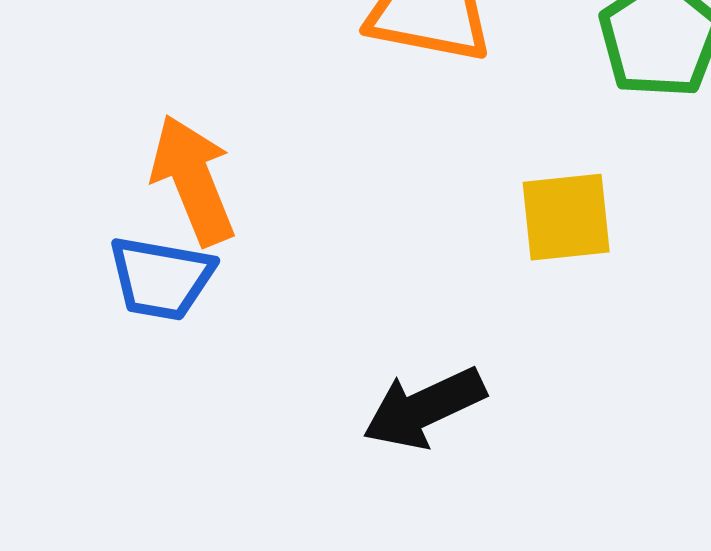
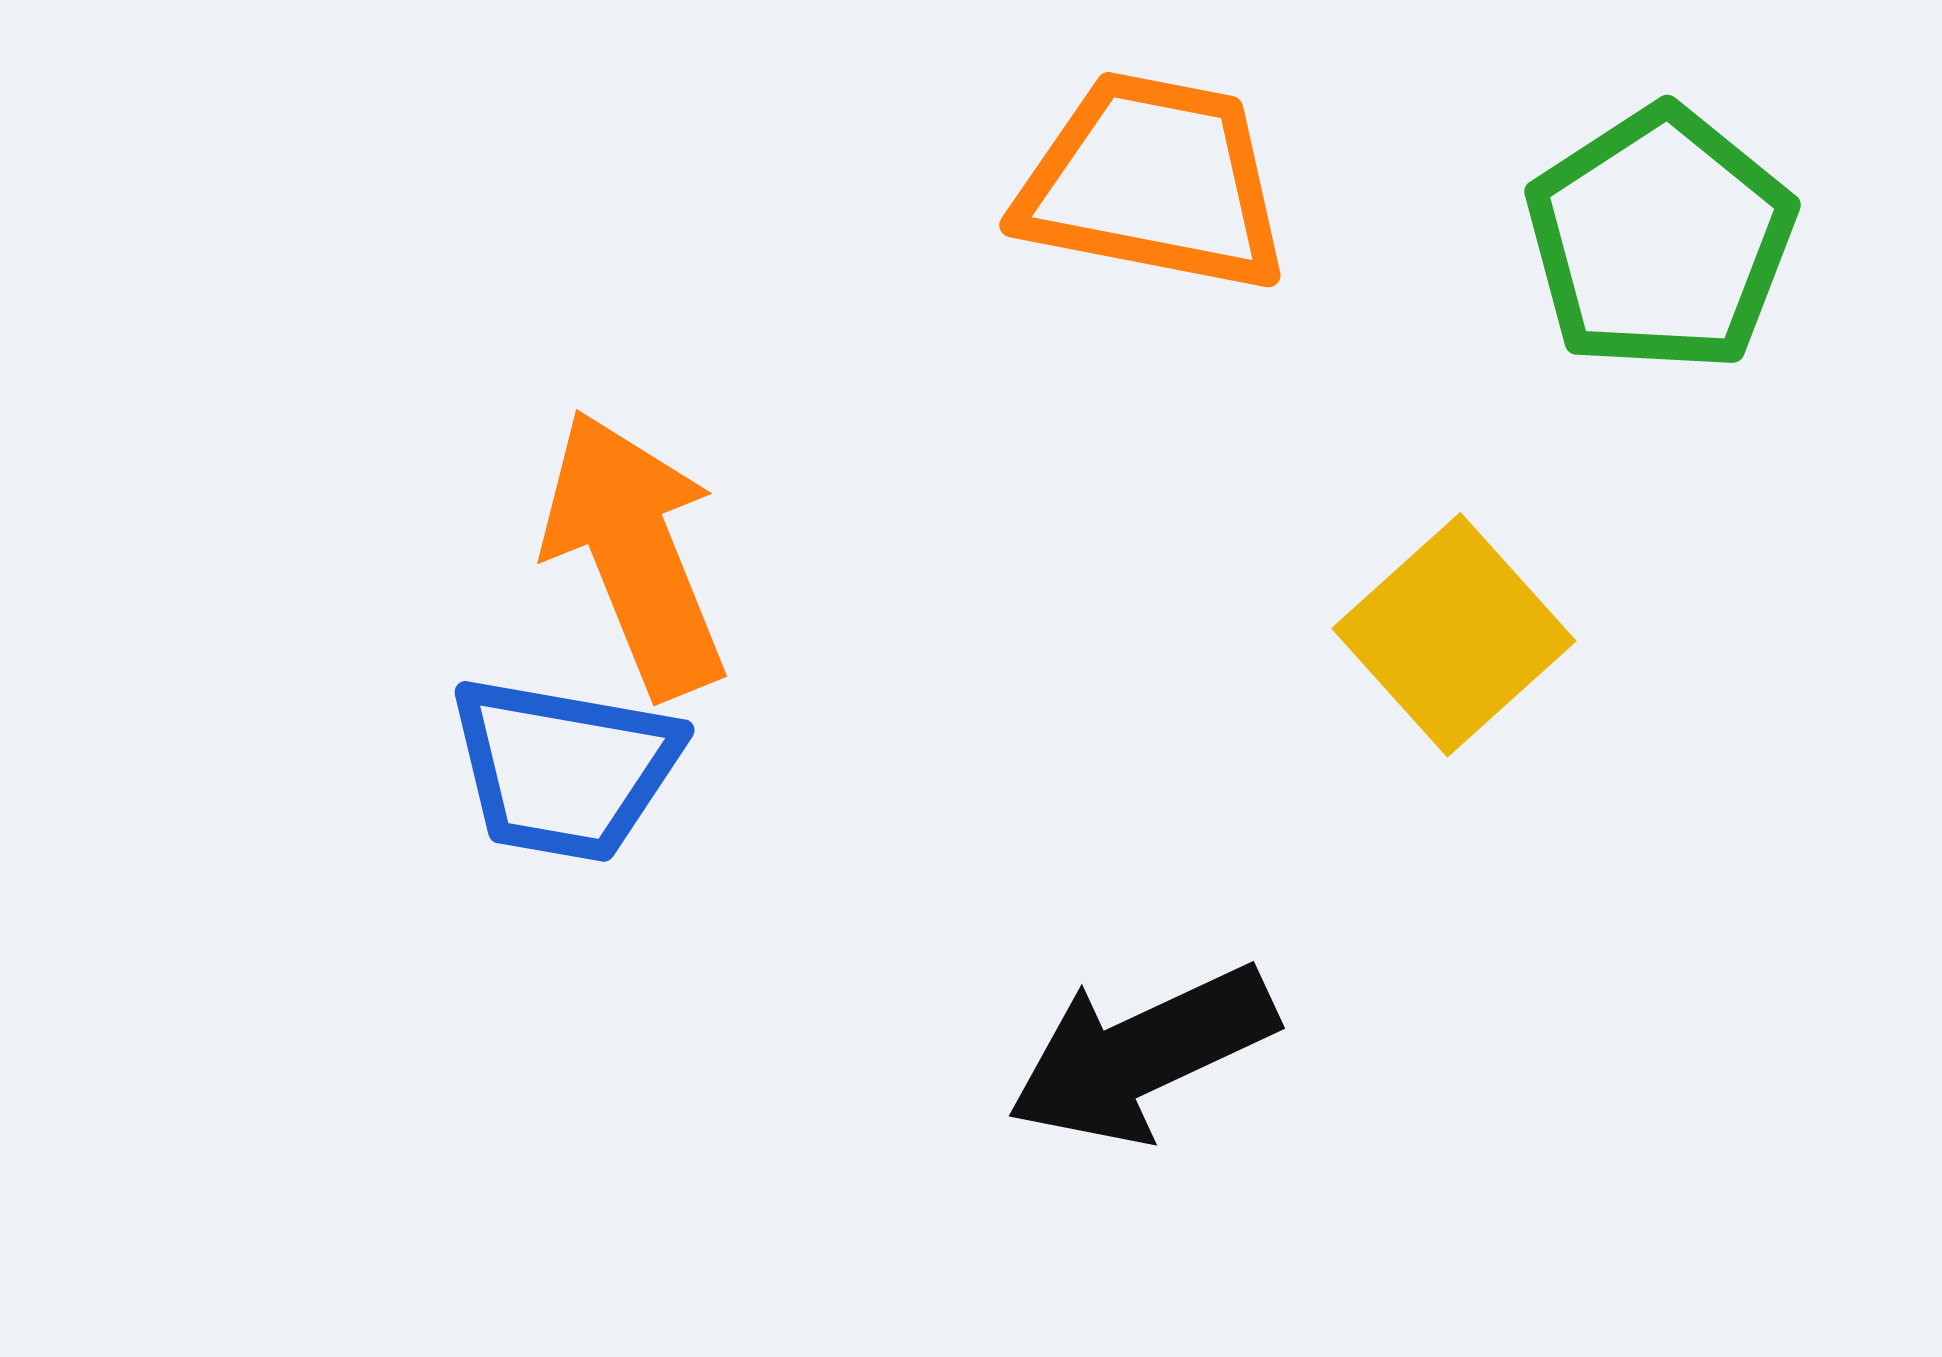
yellow square: (566, 217) -> (1454, 635), turned -36

